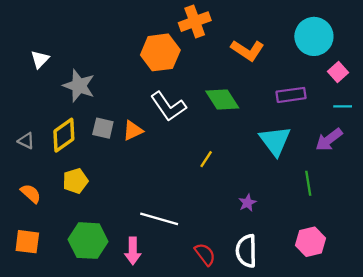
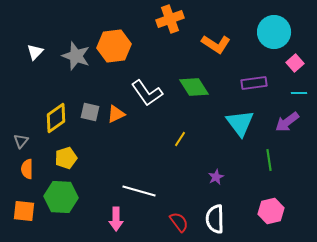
orange hexagon: (160, 52) -> (114, 46), moved
gray star: (79, 86) -> (76, 56), moved
gray triangle: (26, 141) -> (21, 141), moved, turned 42
orange semicircle: (31, 194) -> (27, 169), turned -132
green hexagon: (88, 241) -> (61, 197), moved

